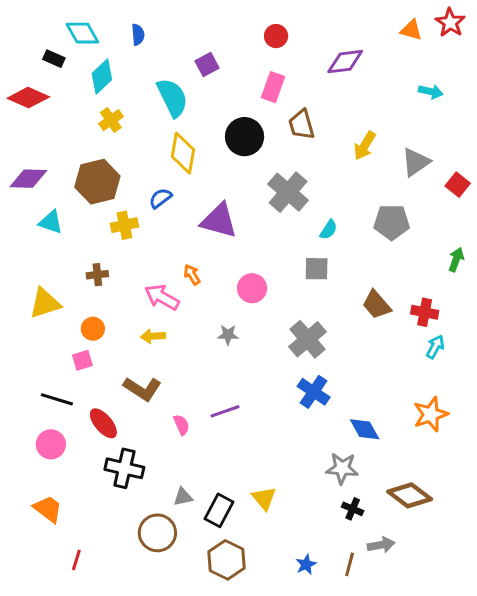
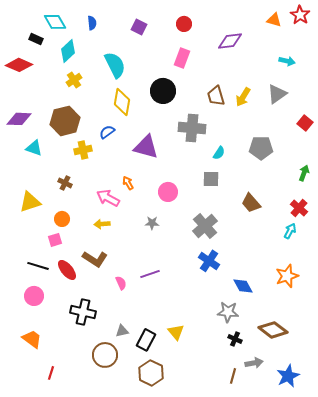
purple square: (207, 65) -> (139, 27), moved, turned -35
brown trapezoid: (302, 125) -> (216, 96), moved
gray triangle: (416, 162) -> (277, 94), moved
gray cross: (288, 192) -> (192, 128), turned -36
brown cross: (97, 275) -> (65, 183), turned 32
red cross: (425, 312) -> (299, 208), moved, turned 30
red ellipse: (103, 423) -> (67, 270), moved
blue star: (306, 564) -> (288, 376), moved, size x1.6

